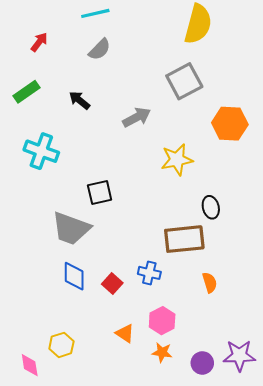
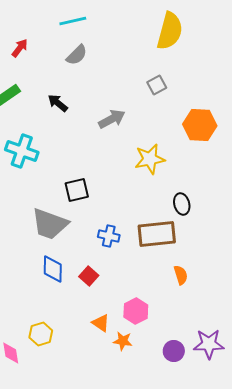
gray square: (184, 81) -> (157, 85), size x0.6
blue cross: (149, 273) -> (109, 236), moved
orange star: (162, 352) -> (123, 341), moved

